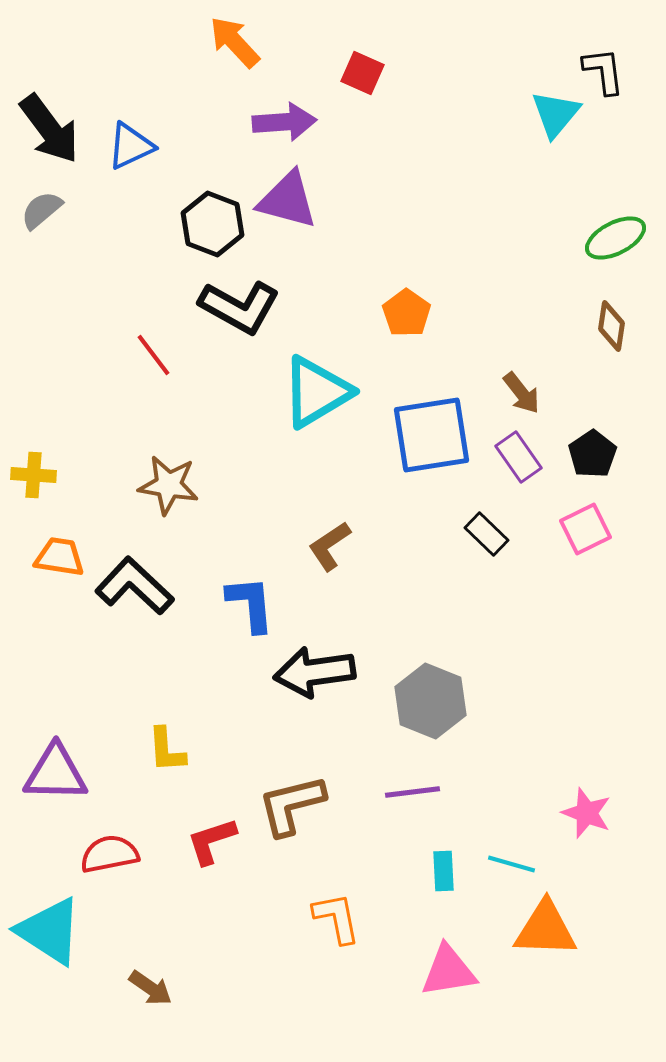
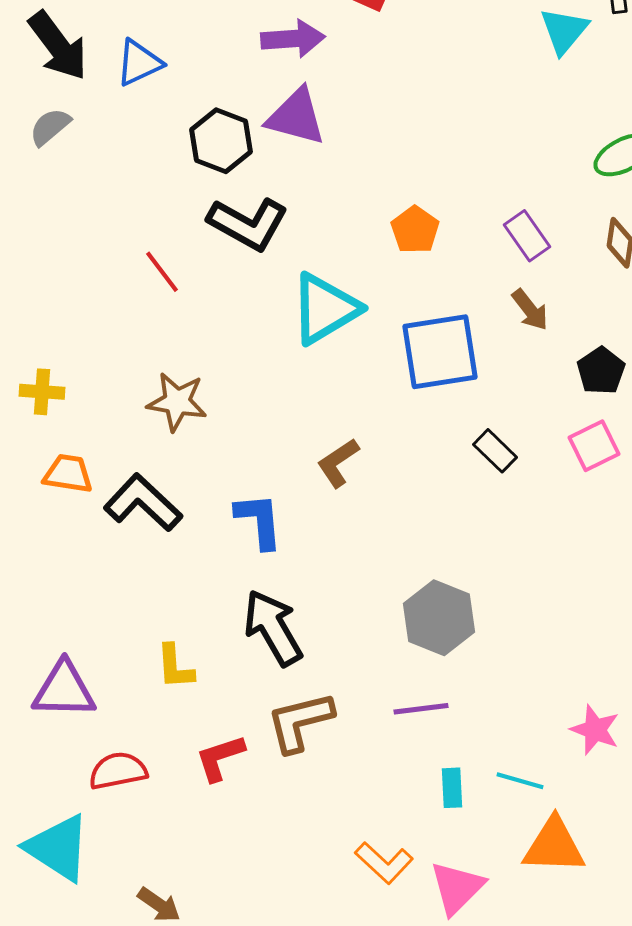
purple rectangle: (518, 457) -> (527, 236), moved
black arrow: (314, 672) -> (273, 628), moved, turned 68
orange L-shape: (336, 918) -> (384, 863), moved, turned 144
pink triangle: (448, 971) -> (457, 888), turned -36

